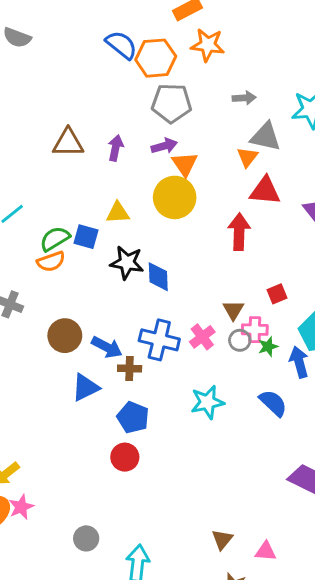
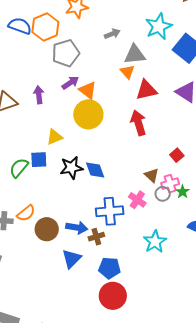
orange semicircle: (51, 261) -> (26, 213), moved
red circle: (125, 457) -> (113, 296), size x1.4

